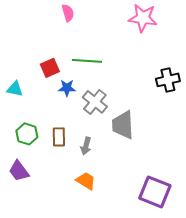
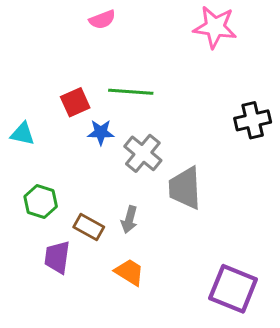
pink semicircle: (68, 13) -> (102, 20), turned 84
brown rectangle: (59, 137) -> (89, 227), moved, turned -60
purple trapezoid: (19, 171) -> (57, 257), moved, turned 45

